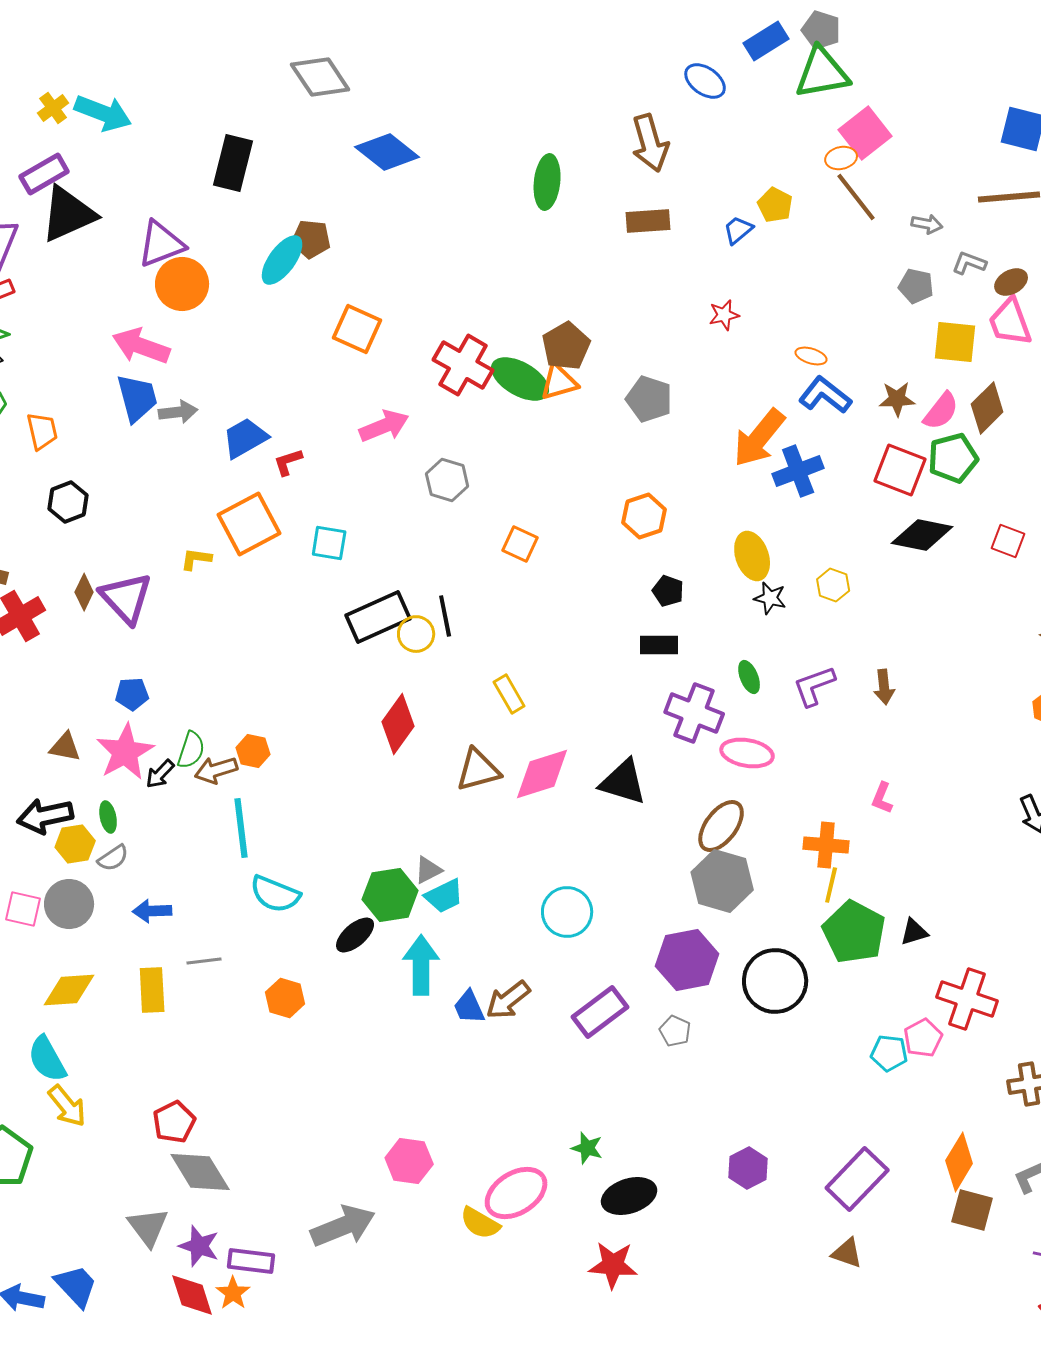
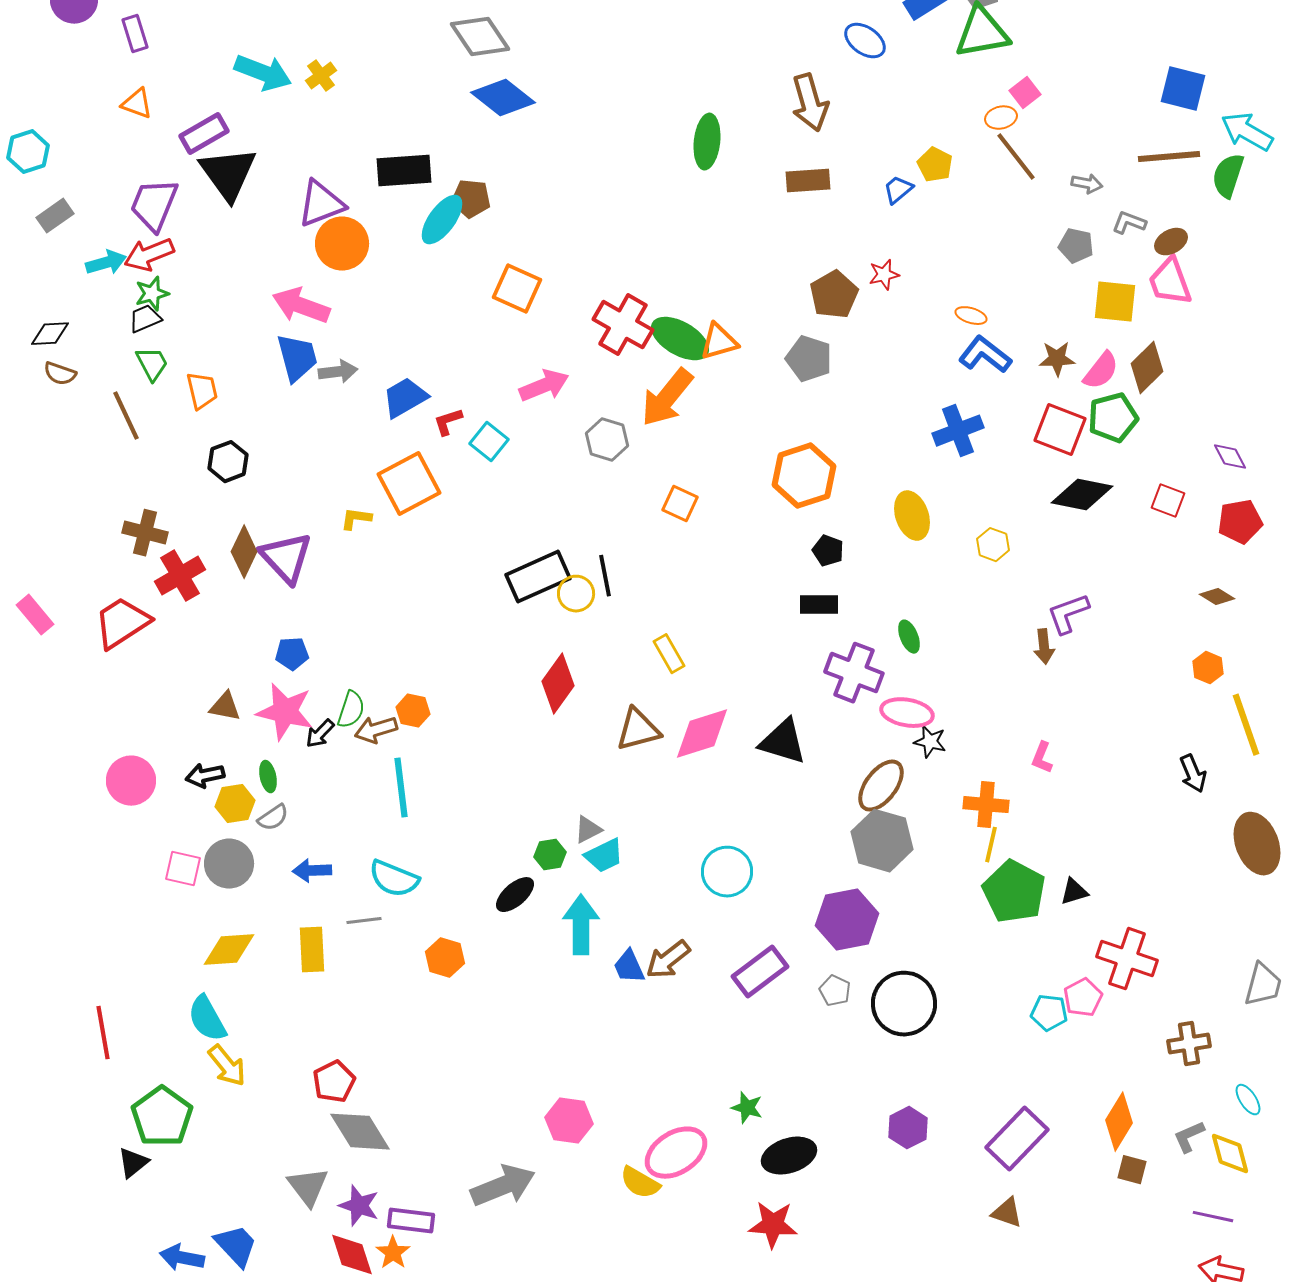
yellow cross: (53, 108) -> (321, 76), moved
pink square: (865, 133) -> (1025, 93), size x0.6
blue diamond: (387, 152) -> (503, 98), moved
black rectangle: (233, 163) -> (404, 171), moved, turned 72
black triangle: (68, 214) -> (228, 174), turned -42
brown pentagon: (566, 346) -> (834, 295), moved
orange arrow: (759, 438) -> (667, 398), moved
orange hexagon: (644, 516) -> (804, 476), size x1.4
cyan square: (329, 543) -> (489, 442), moved, turned 30
brown diamond: (84, 592) -> (244, 552), size x1.4
black star: (770, 598) -> (930, 742), moved
purple L-shape: (814, 686) -> (1068, 614), moved
pink star: (125, 752) -> (285, 712), turned -30
black arrow: (45, 816) -> (205, 776), size x0.7
cyan semicircle: (275, 894) -> (394, 879), moved
green hexagon: (390, 895) -> (550, 855), size x0.6
black circle: (775, 981) -> (904, 1004), moved
brown square: (972, 1210) -> (1132, 1170), size x0.7

